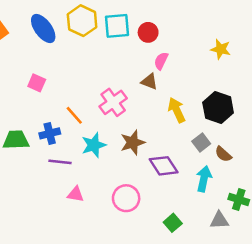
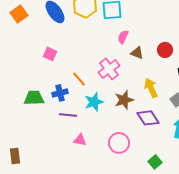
red circle: (148, 32) -> (165, 50), moved
pink semicircle: (161, 61) -> (123, 37), moved
yellow arrow: (177, 110) -> (151, 88), moved

